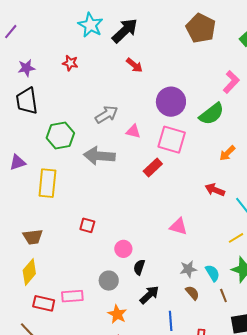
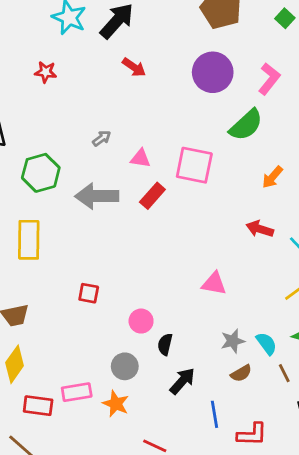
purple circle: (171, 102) -> (213, 72), moved
gray arrow: (106, 114) -> (102, 138), size x0.6
red rectangle: (153, 167) -> (152, 196), moved
brown semicircle: (192, 293) -> (241, 373), turned 105
orange star: (117, 314) -> (116, 404), moved

